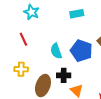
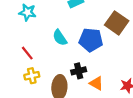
red line: (23, 39) -> (27, 53), moved
cyan semicircle: (56, 51) -> (60, 38), moved

